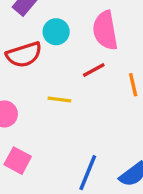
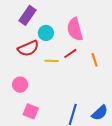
yellow line: (59, 100) -> (52, 61), moved

